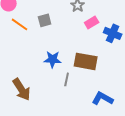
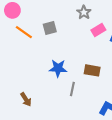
brown rectangle: (86, 61) -> (92, 70), size x0.7
brown arrow: (22, 89) -> (26, 99), size x0.6

